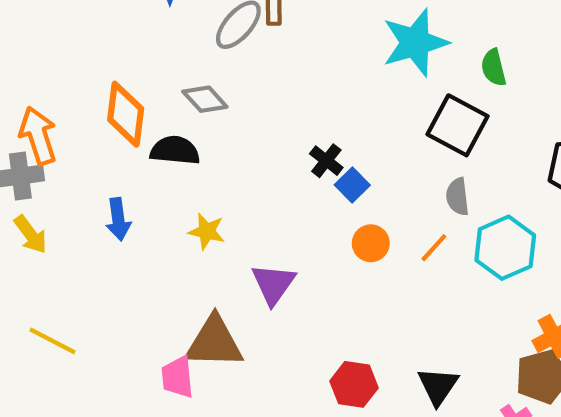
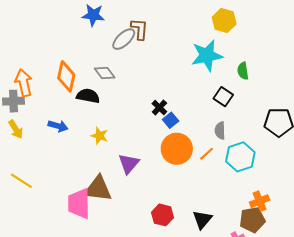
black square: (458, 125) -> (223, 97), size x0.7
blue arrow: (118, 219) -> (58, 126), turned -72
orange circle: (371, 243) -> (177, 149), size x1.8
pink trapezoid: (177, 377) -> (79, 204), size x1.5

